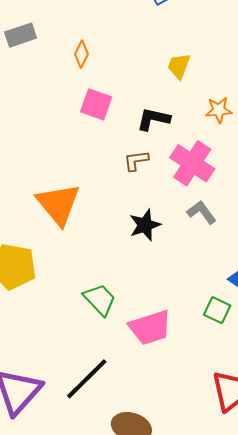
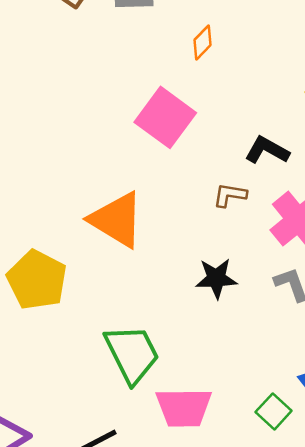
pink square: (96, 104) -> (165, 117), moved, size x1.4
orange triangle: (58, 204) -> (117, 220), turned -36
green trapezoid: (100, 300) -> (132, 354), size x1.4

